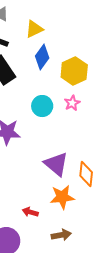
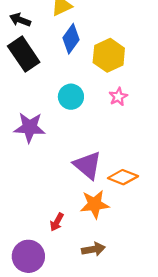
pink star: (72, 103) -> (118, 97), moved
orange diamond: (86, 174) -> (123, 177), turned -75
red arrow: (30, 212) -> (57, 222), turned -77

